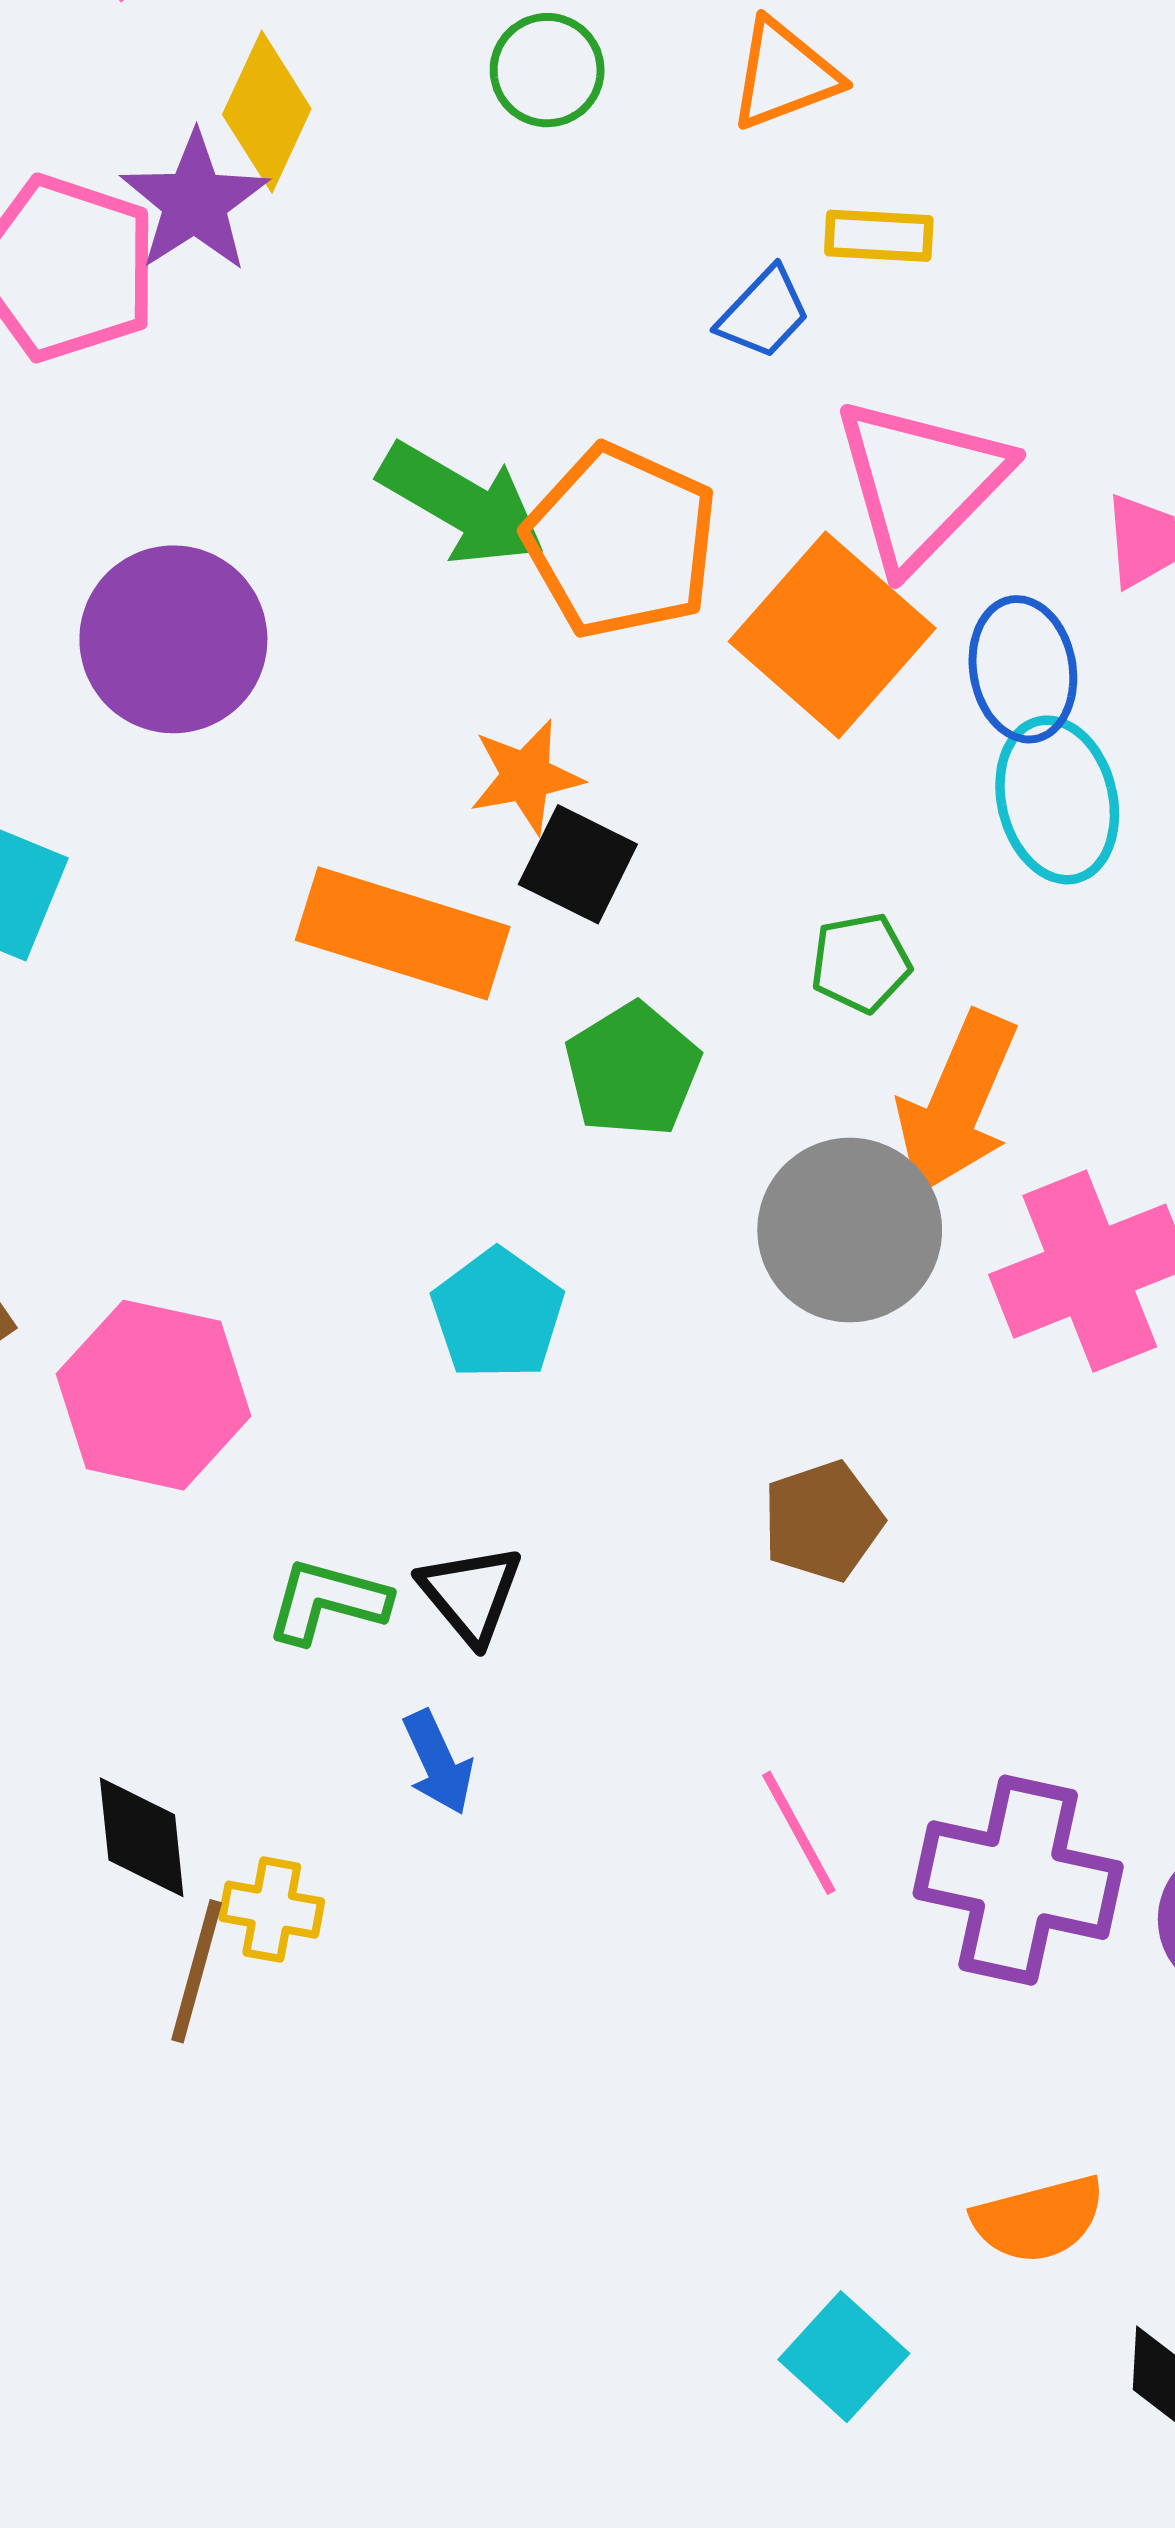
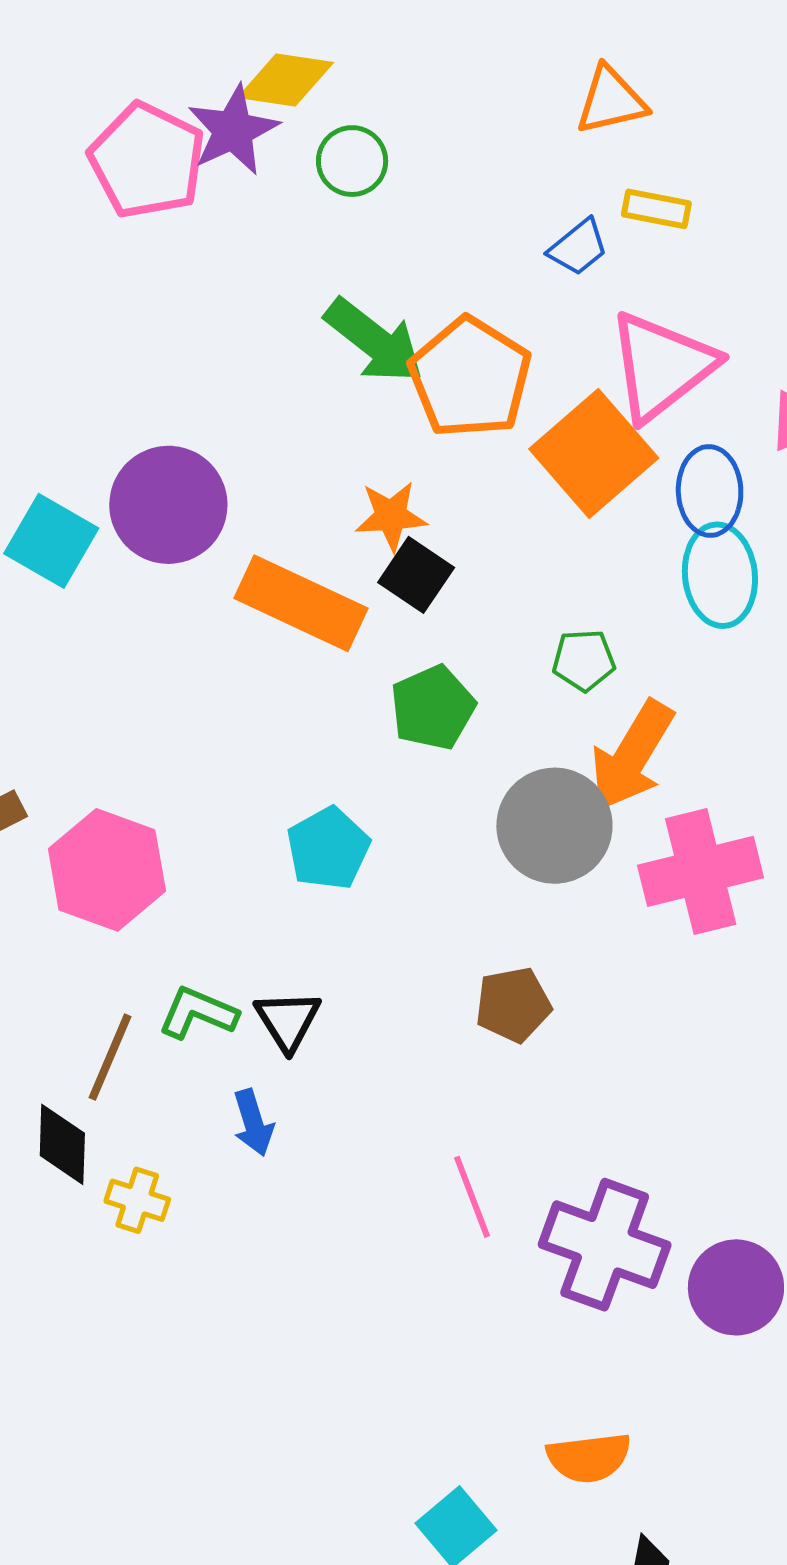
green circle: (547, 70) -> (352, 161), moved
yellow diamond: (267, 112) -> (286, 80), turned 66
purple circle: (173, 639) -> (168, 505), moved
brown line: (197, 1971) -> (110, 1057), moved

